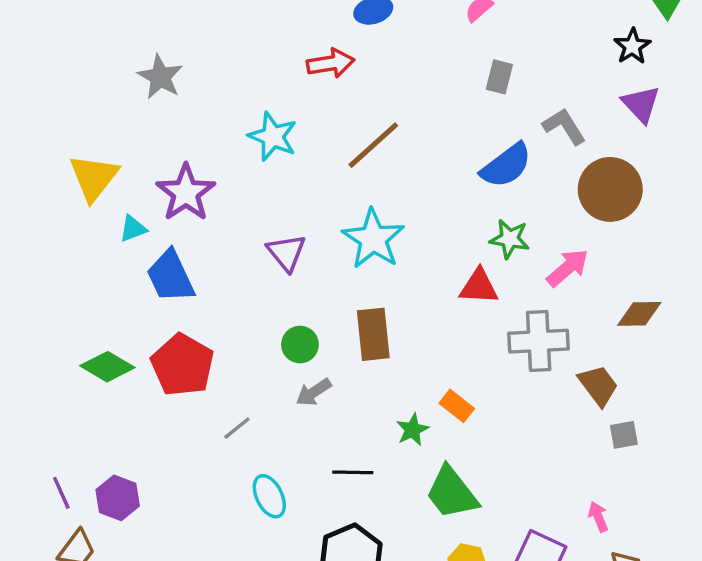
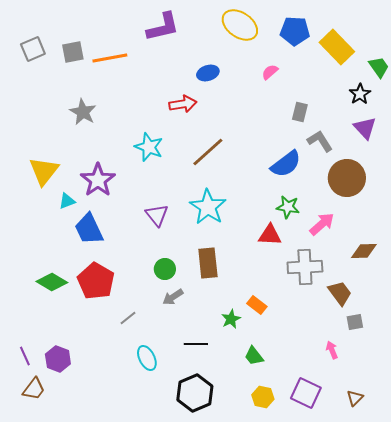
gray rectangle: (499, 77) -> (300, 112), moved
green trapezoid: (452, 493) -> (254, 356), size x0.6
pink arrow: (598, 517) -> (332, 350), moved

